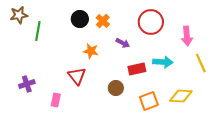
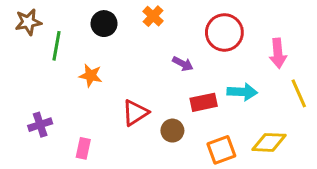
black circle: (80, 19) -> (104, 24), moved
orange cross: (103, 21) -> (153, 16), moved
orange star: (91, 51) -> (91, 76), moved
red triangle: (77, 76) -> (135, 113), moved, turned 36

